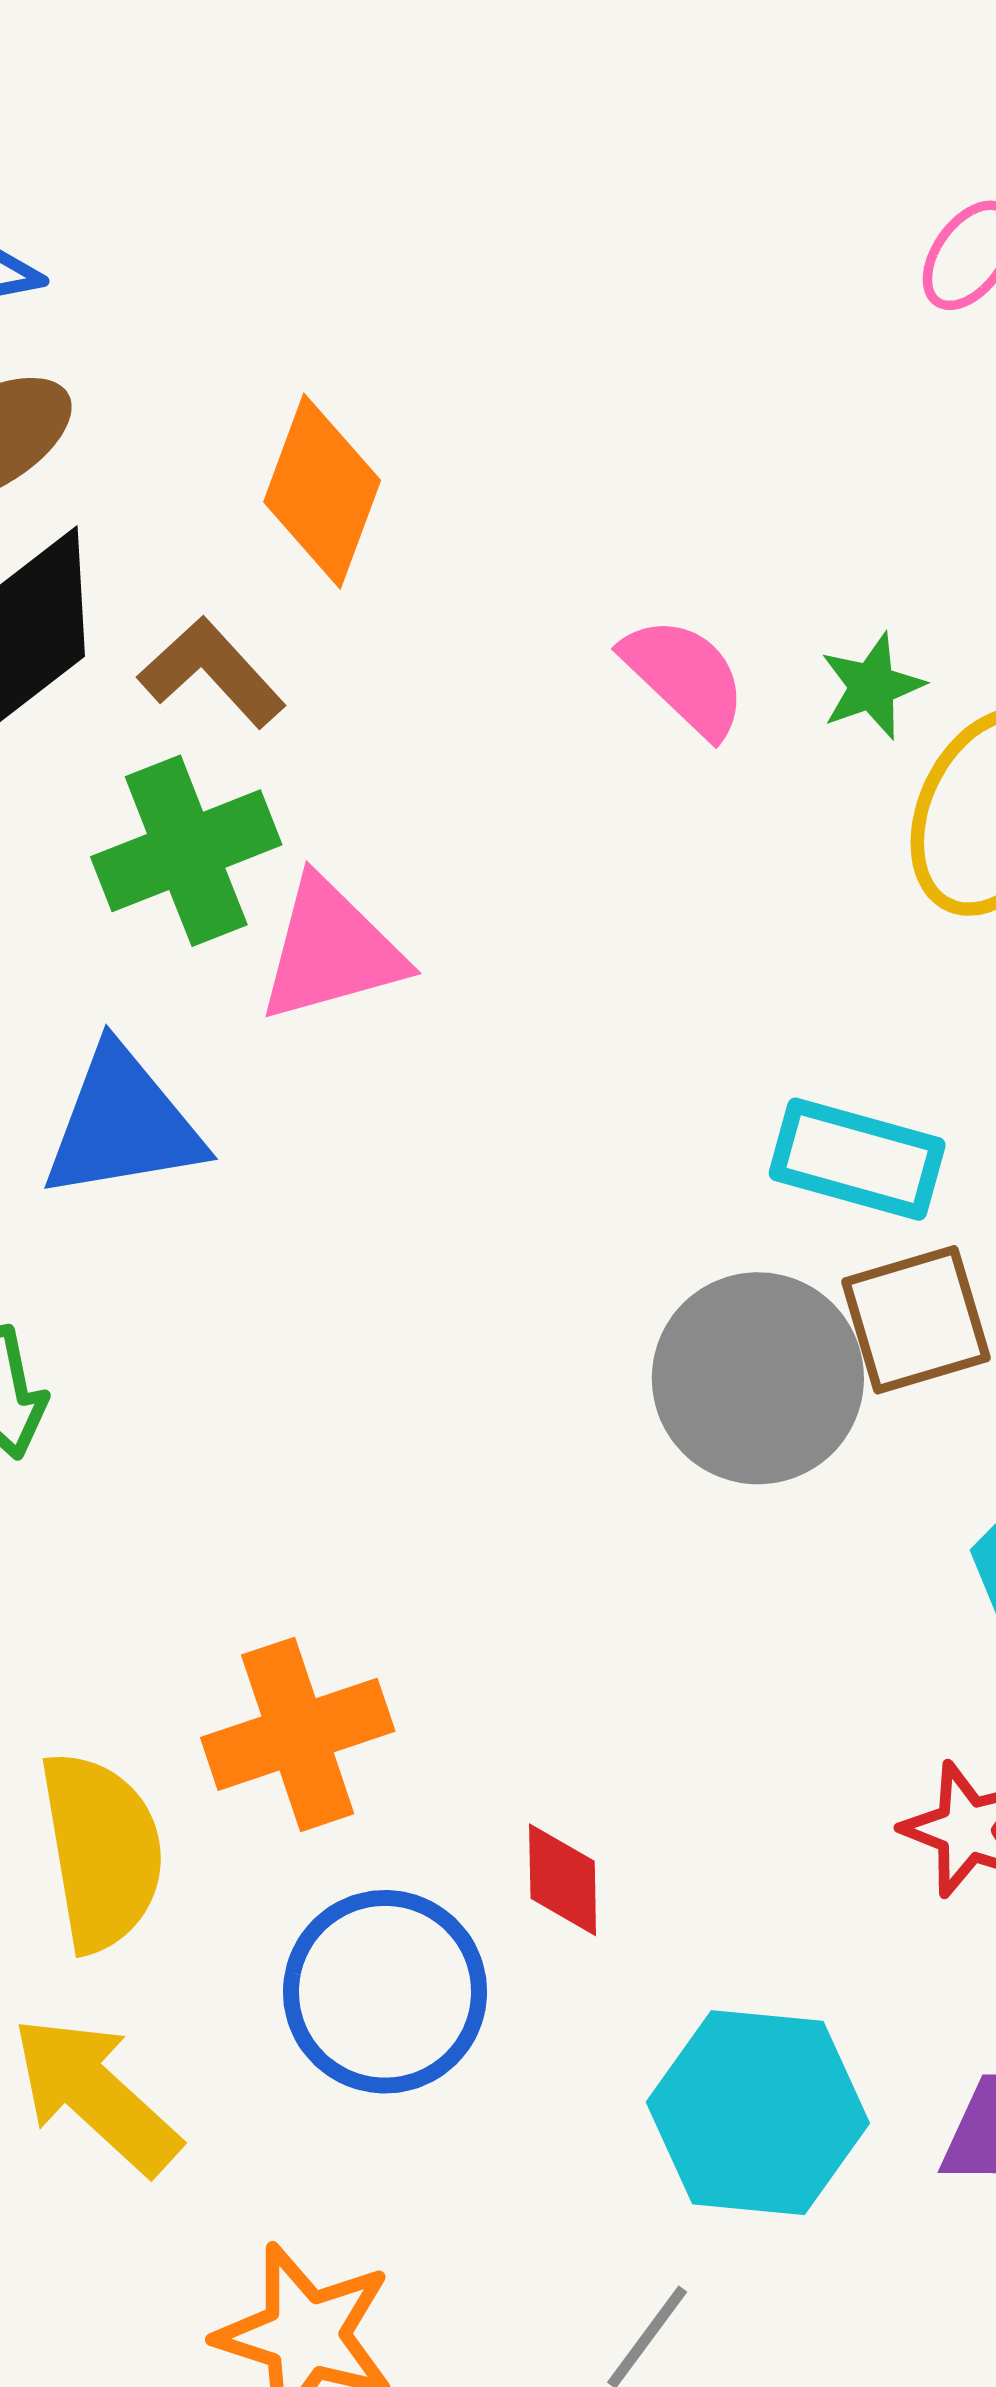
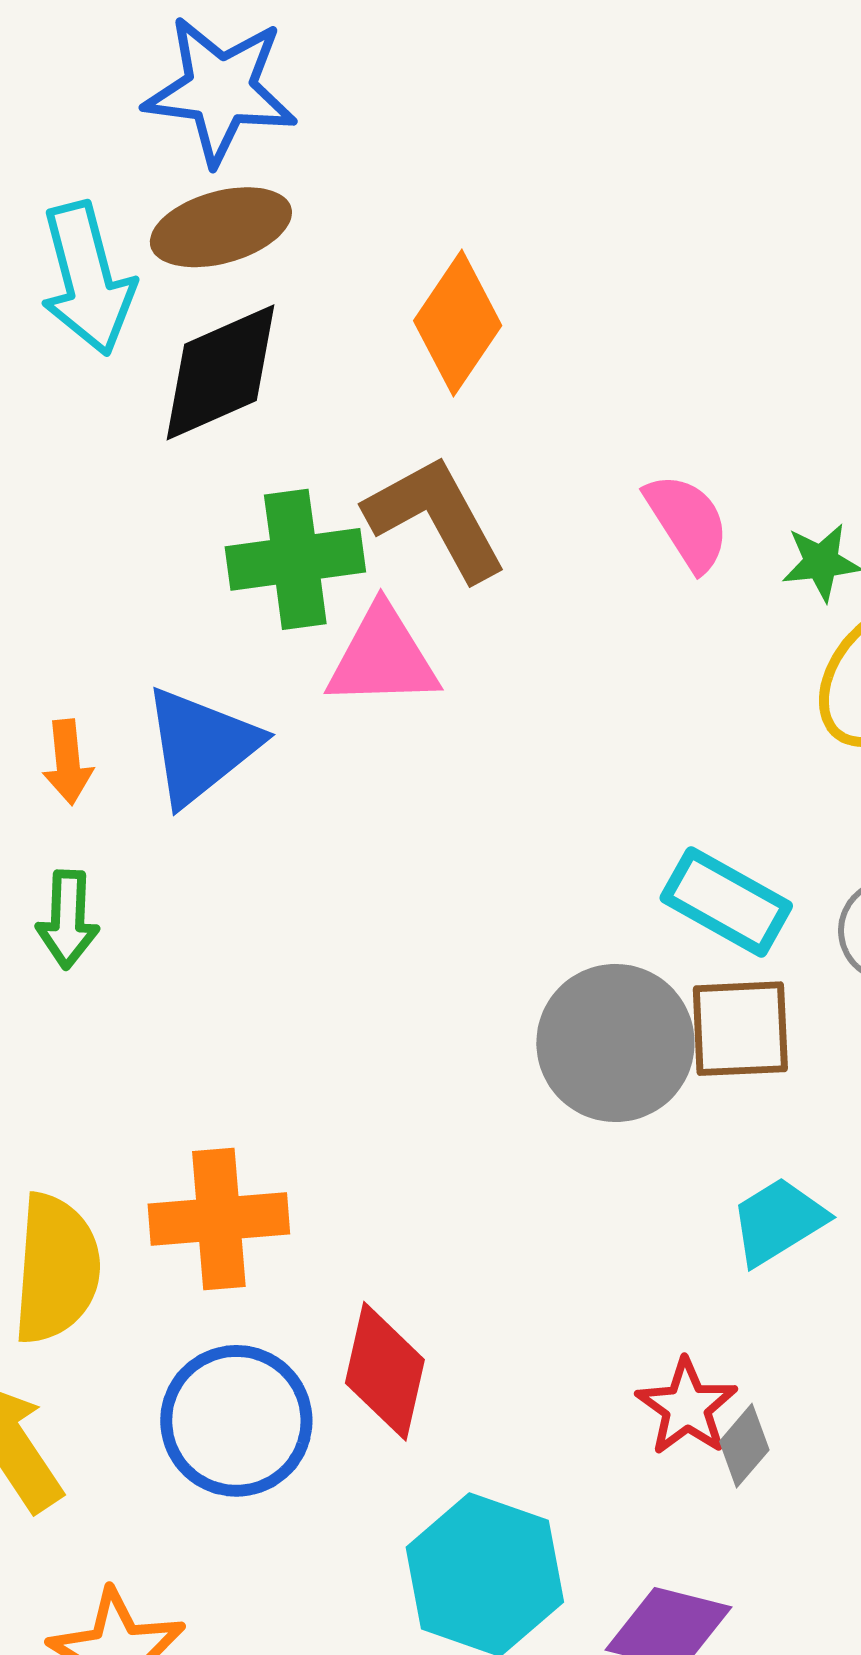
brown L-shape: (212, 672) -> (436, 518), moved, size x1.4
blue triangle: (123, 1124) -> (201, 746), turned -43
red diamond: (563, 1880) -> (385, 1371), size x1.5

